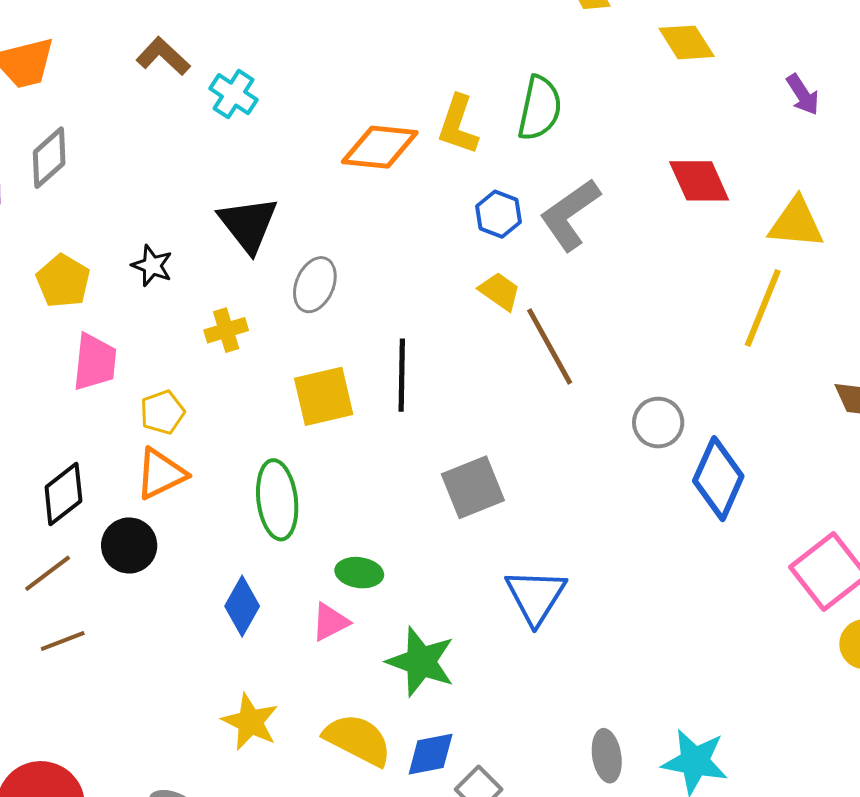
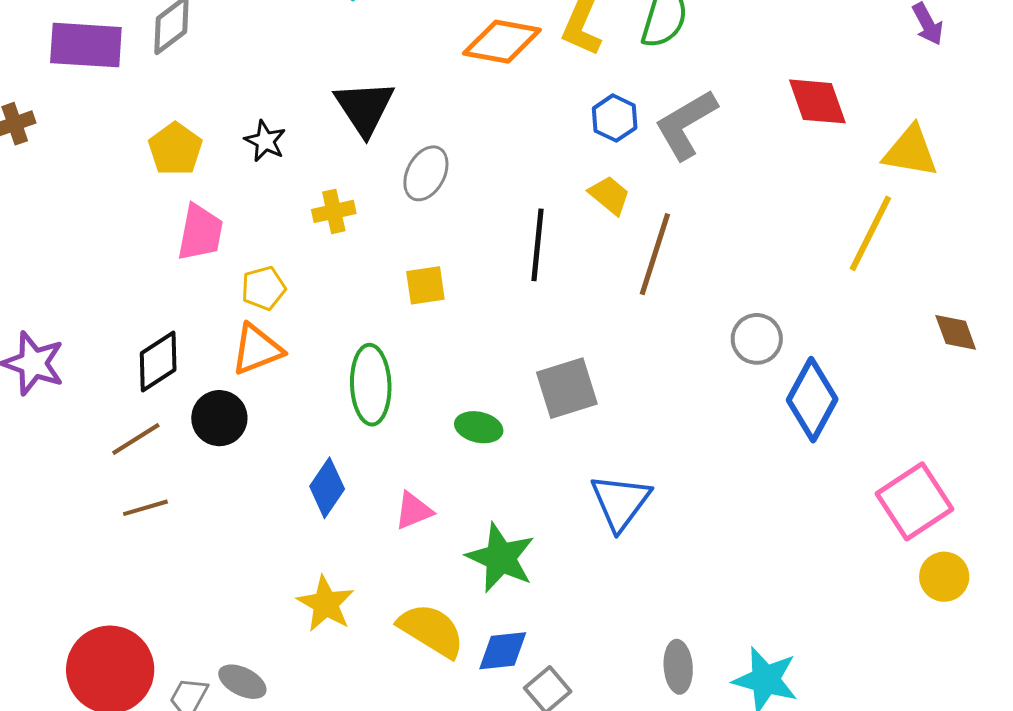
brown line: (550, 346) -> (655, 254), turned 42
black line: (402, 375) -> (538, 245), moved
yellow square: (324, 396) -> (425, 285), size x0.7
green ellipse: (359, 573) -> (479, 427), moved

